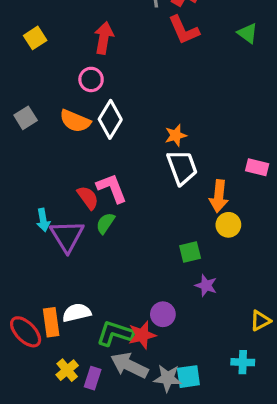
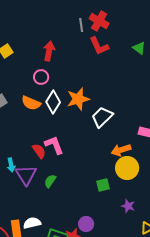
orange star: (176, 135) -> (78, 99), moved, size x1.6
white trapezoid: (182, 167) -> (102, 117), moved, turned -115
orange arrow: (219, 196) -> (121, 150), turned 66
green semicircle: (105, 223) -> (50, 181), moved
yellow circle: (228, 225) -> (127, 168), size x1.5
purple star: (206, 285) -> (128, 206), moved

